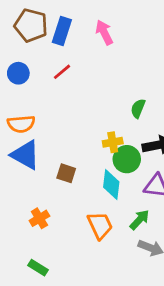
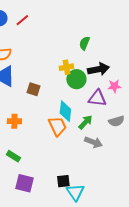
red line: (62, 72) -> (22, 20), moved
cyan diamond: (111, 185) -> (65, 111), moved
orange cross: (39, 218) -> (14, 121), turned 32

